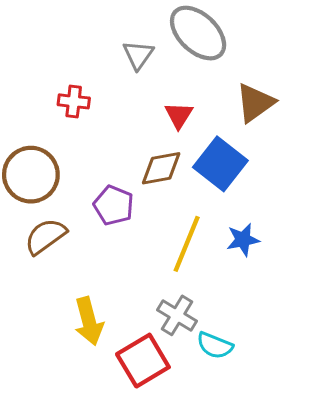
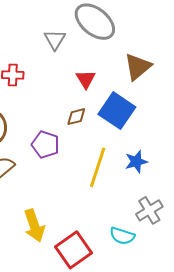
brown diamond: (161, 168) -> (76, 117), size x0.7
gray cross: (177, 315) -> (149, 210), moved, turned 32

